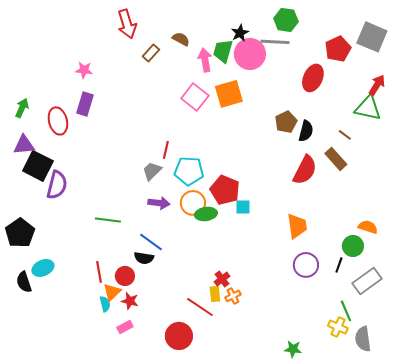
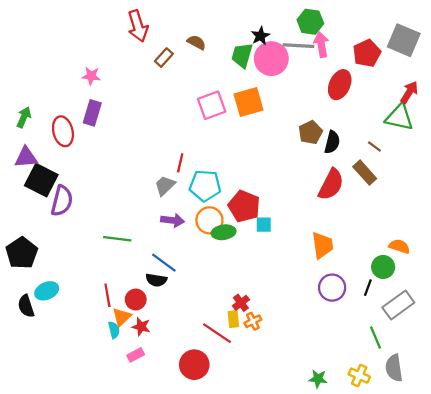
pink arrow: (205, 60) -> (321, 44), moved
pink square: (195, 97) -> (212, 105), turned 32
yellow cross: (338, 327) -> (359, 376), moved

